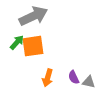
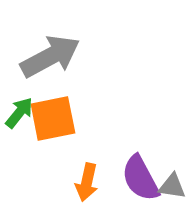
purple semicircle: (74, 77) -> (140, 178), size x1.6

